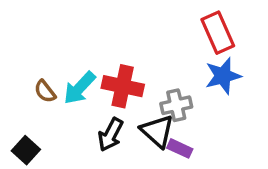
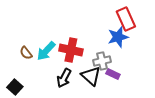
blue star: (223, 76) -> (118, 37), moved
purple rectangle: (180, 148) -> (113, 74), moved

